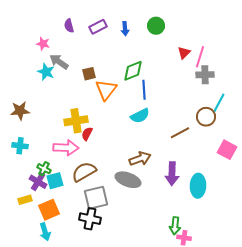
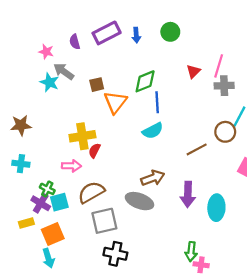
purple semicircle: (69, 26) -> (75, 42), moved
purple rectangle: (98, 27) -> (107, 33), size x1.4
red triangle: (184, 53) -> (193, 71), moved
pink arrow: (66, 148) -> (71, 166), size x0.7
black cross: (90, 219) -> (115, 254), moved

